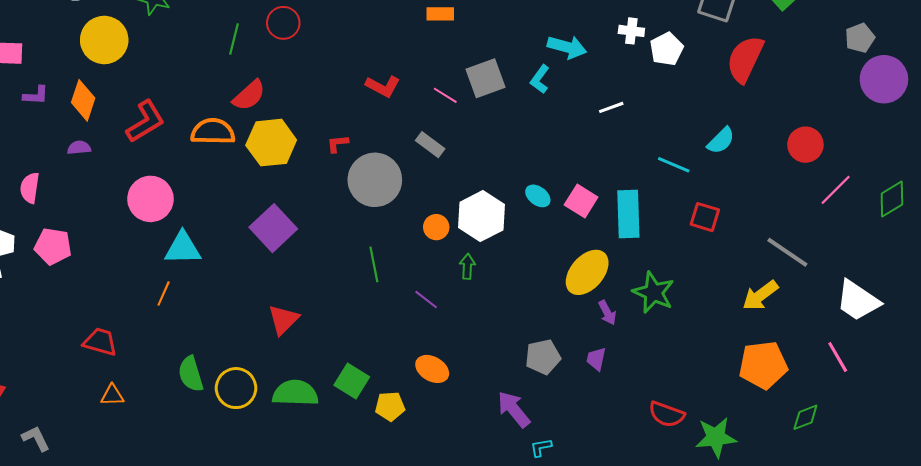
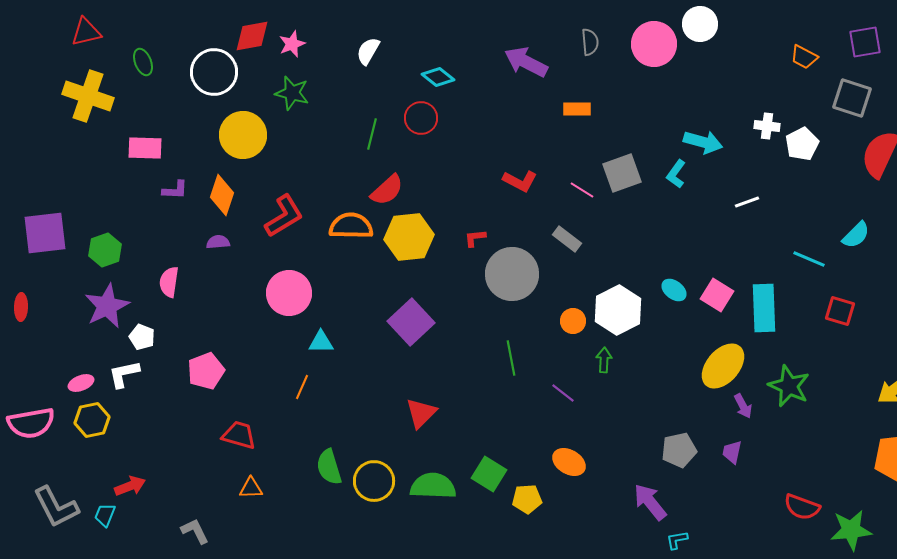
pink pentagon: (53, 246) -> (206, 371), moved, turned -30
cyan triangle: (183, 248) -> (321, 342), size x0.7
gray L-shape: (36, 438) -> (195, 531), moved

